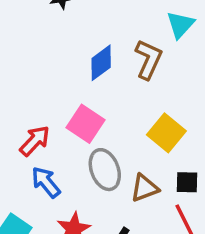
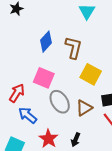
brown L-shape: (149, 59) -> (74, 48), moved

